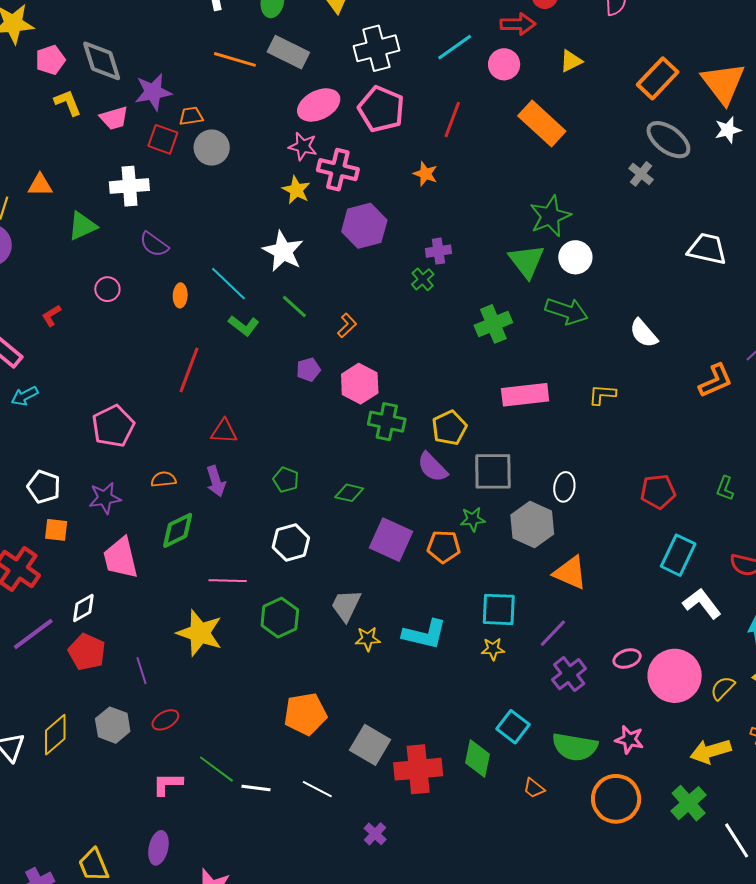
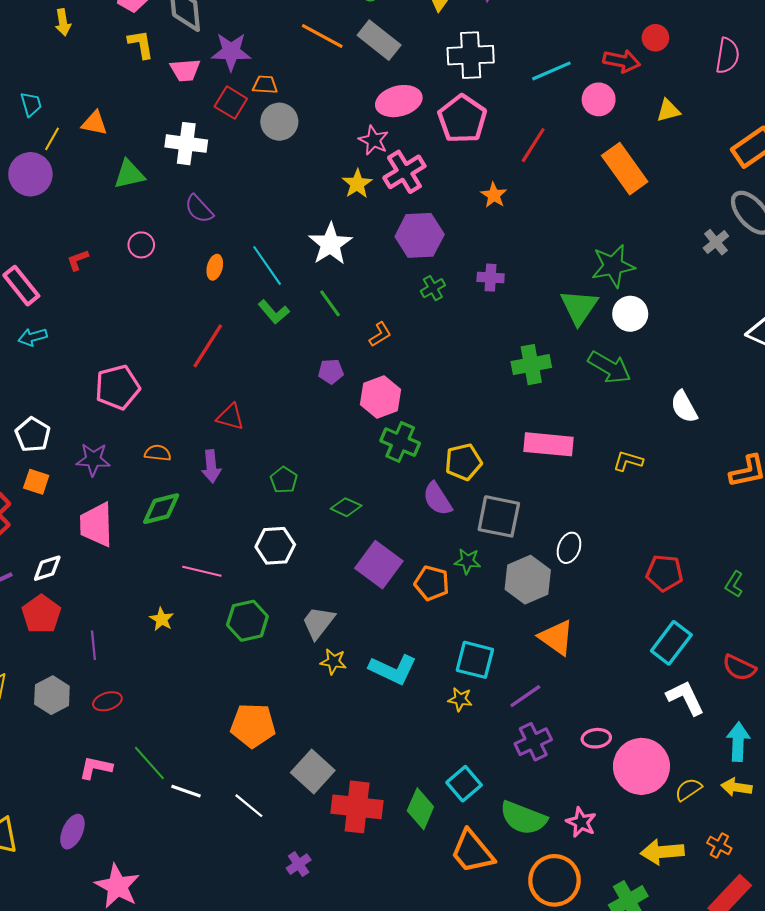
pink cross: (338, 170) -> (404, 172), turned 33
green cross: (423, 279) -> (433, 288), moved
yellow star: (200, 633) -> (162, 619), size x0.5
orange trapezoid: (534, 788) -> (472, 852), size x2.0

